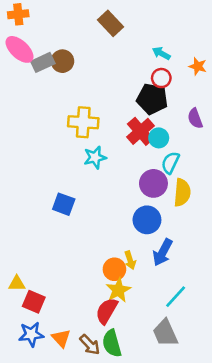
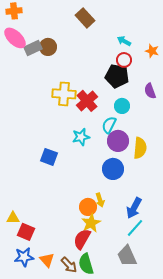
red cross: (140, 131) -> (87, 101), moved
cyan star: (95, 157) -> (81, 137), moved
cyan semicircle: (170, 163) -> (109, 125), moved
blue arrow: (163, 252) -> (134, 208), moved

